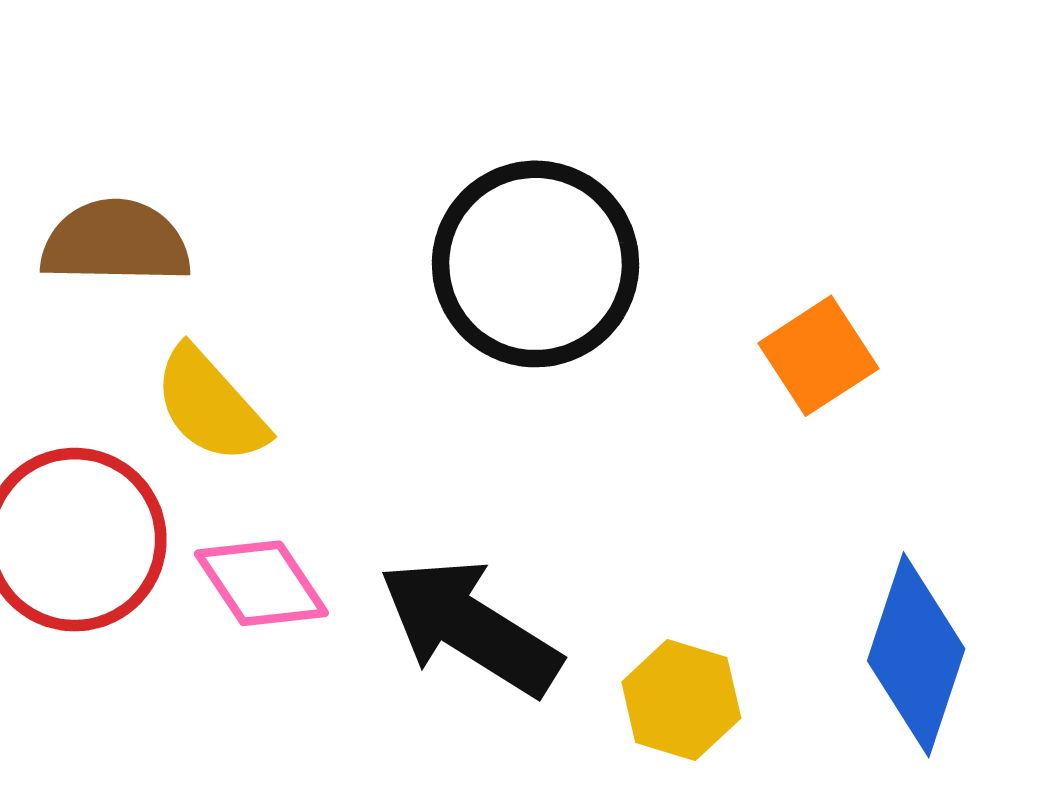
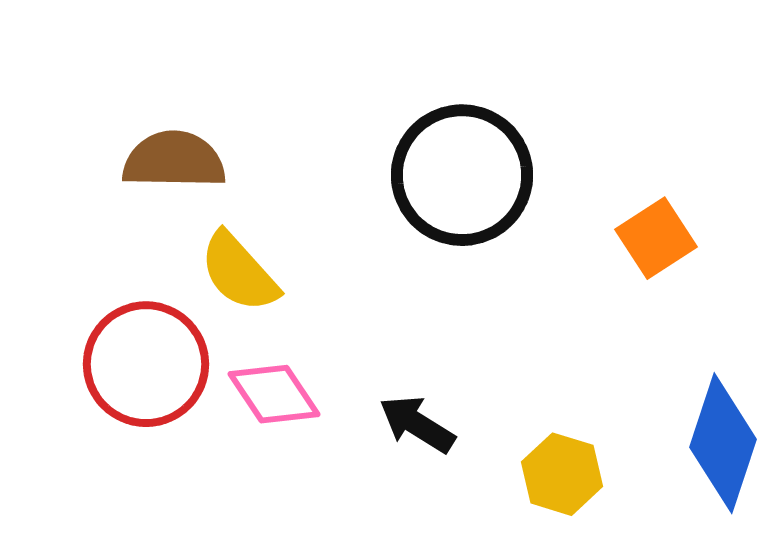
black arrow: (470, 627) -> (417, 424), size x0.6

